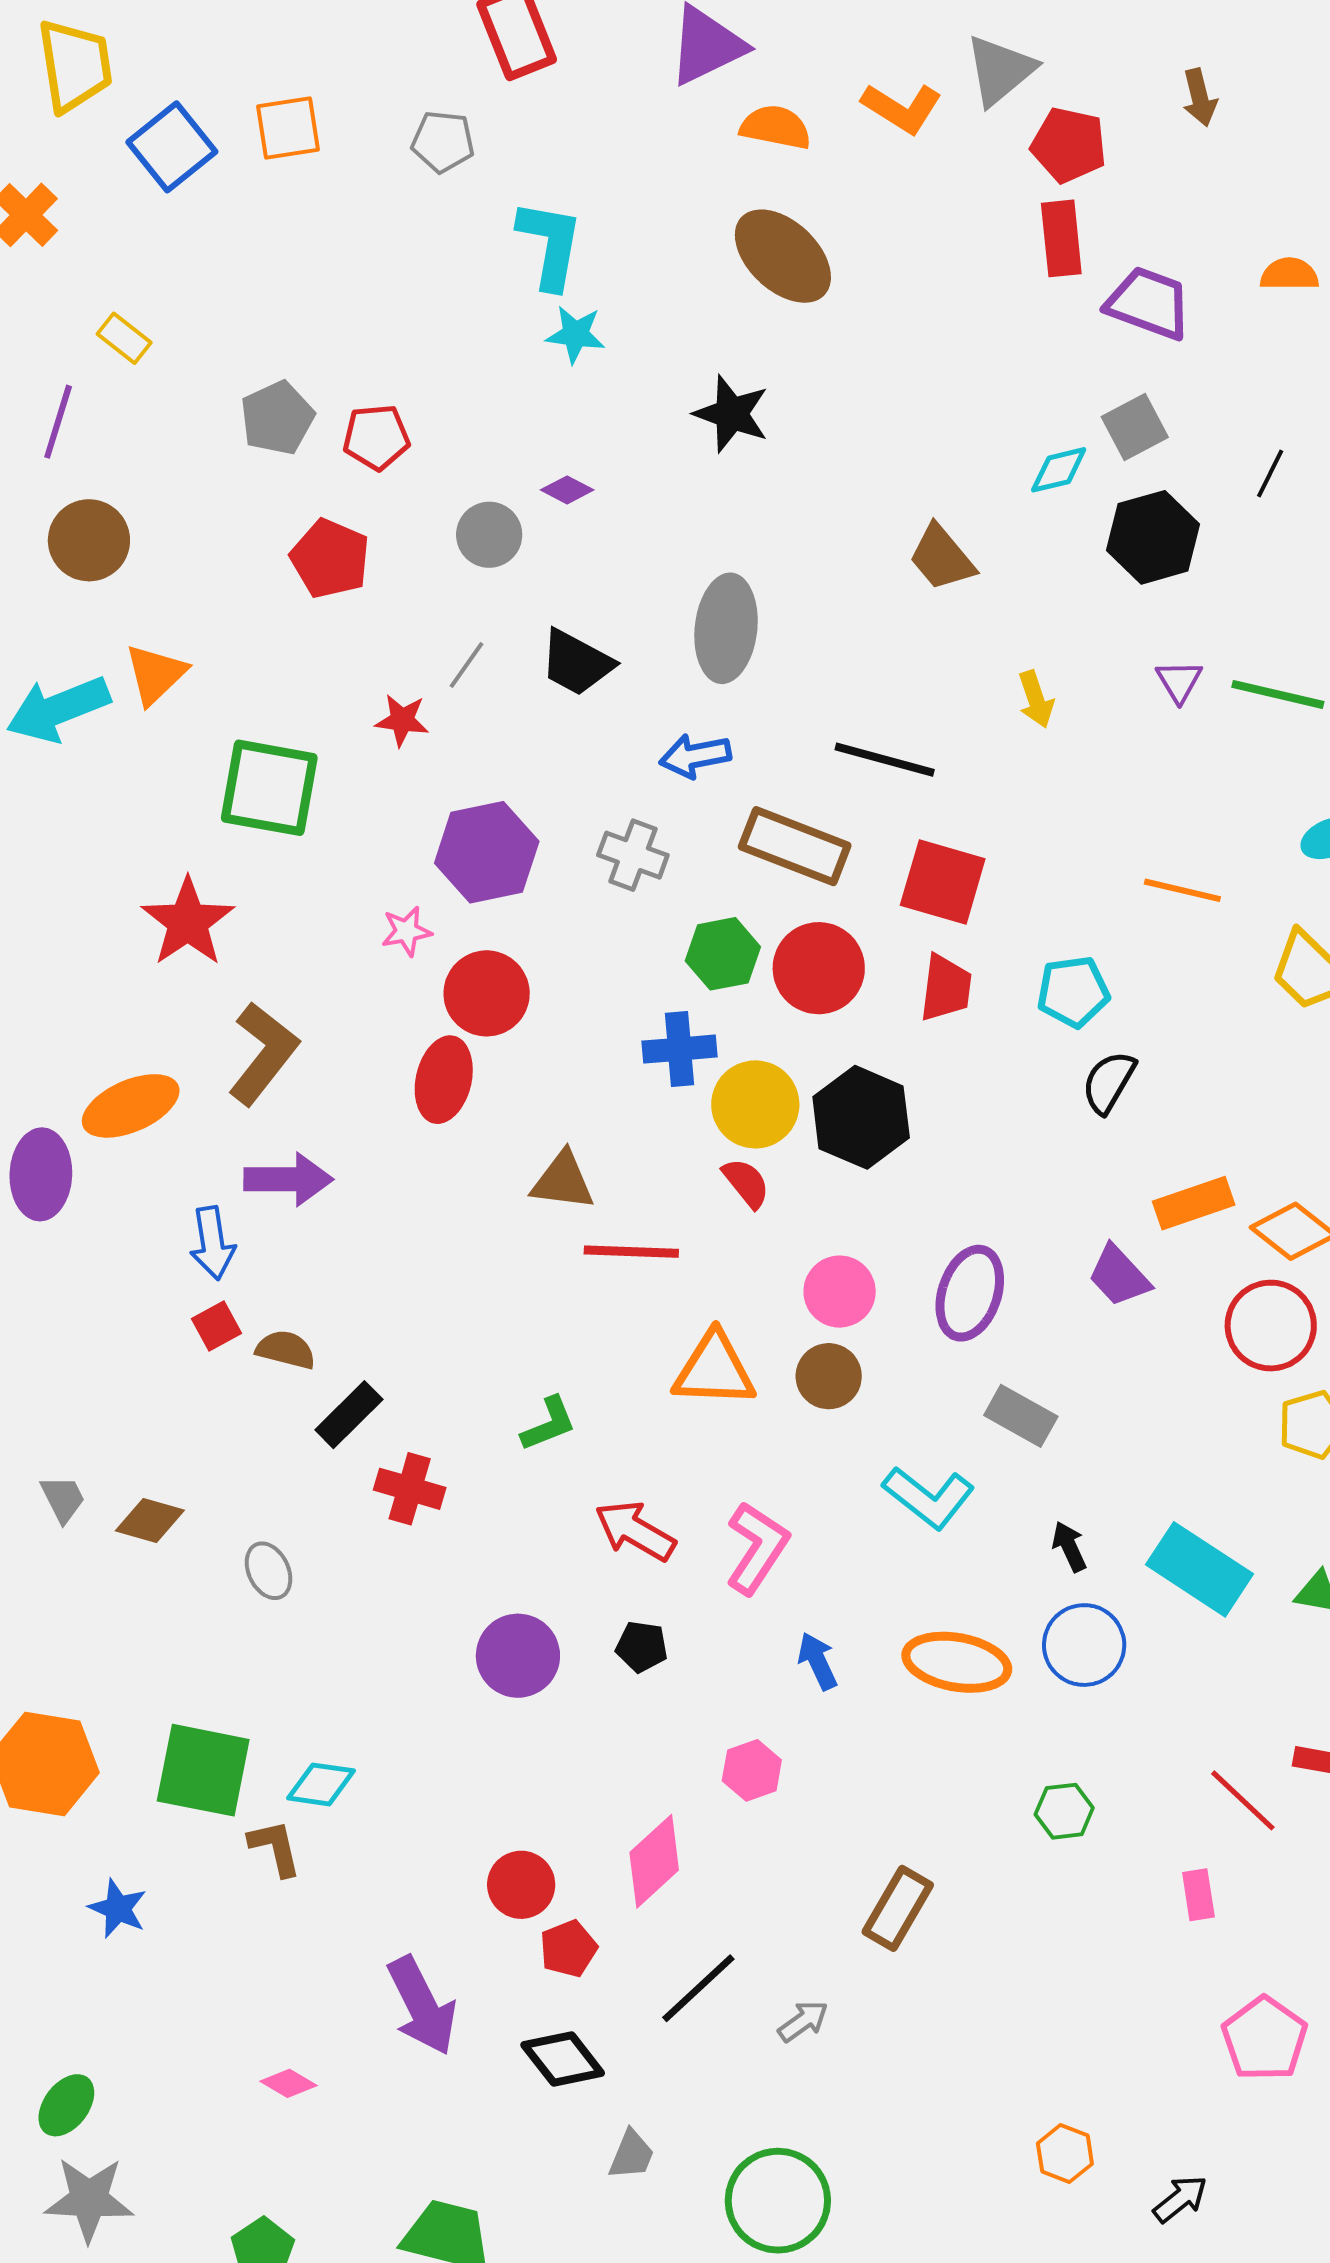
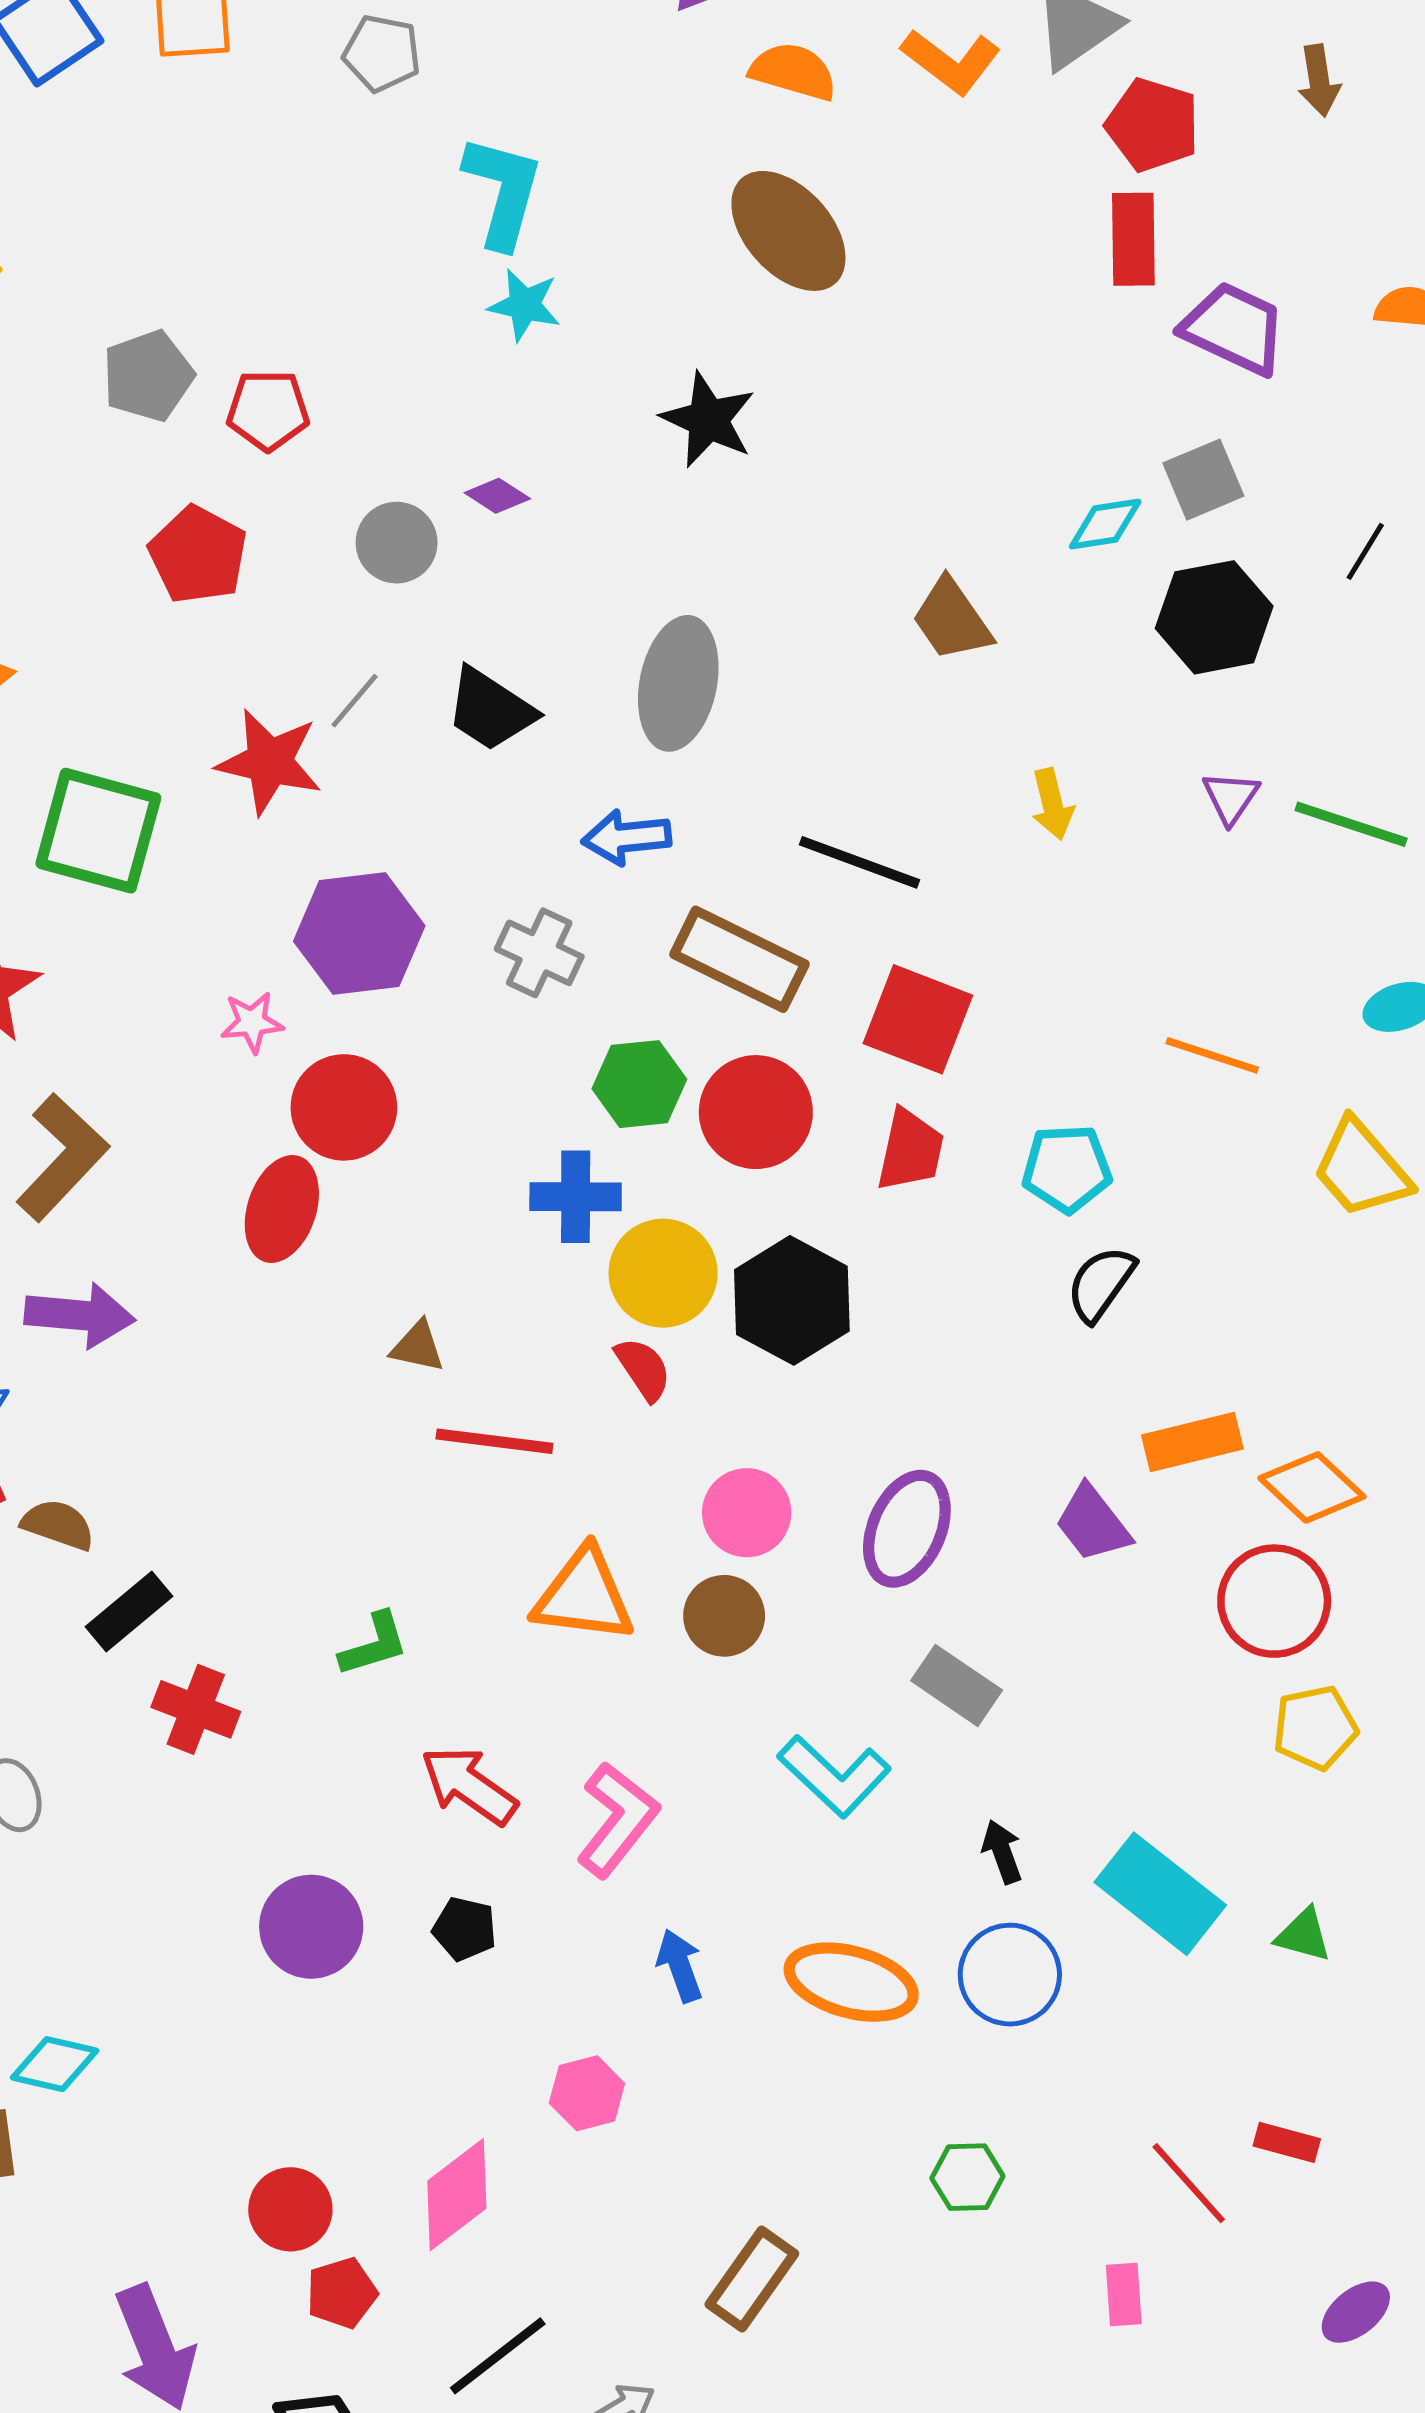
red star: (402, 720) -> (269, 762), size x1.6
brown triangle: (563, 1181) -> (418, 1347), size x0.7

